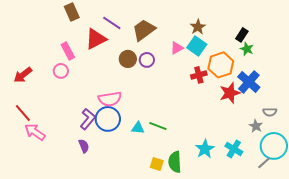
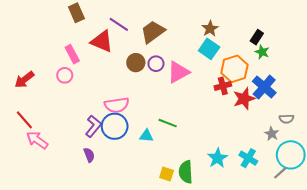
red triangle: (96, 39) -> (102, 41), turned 50
pink triangle: (177, 48) -> (178, 72), moved, size x1.6
red cross: (199, 75) -> (223, 86), moved
green line: (158, 126) -> (168, 123), moved

